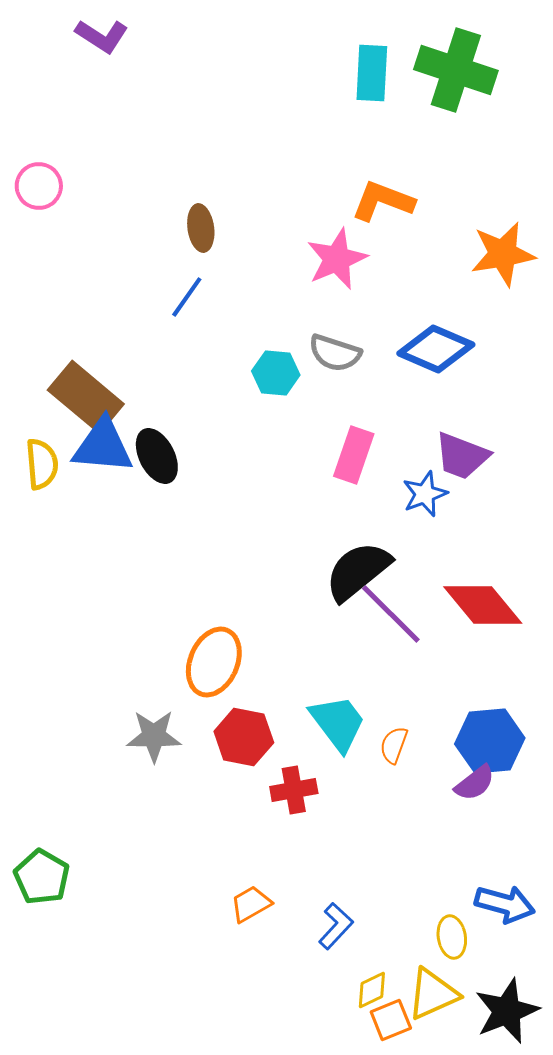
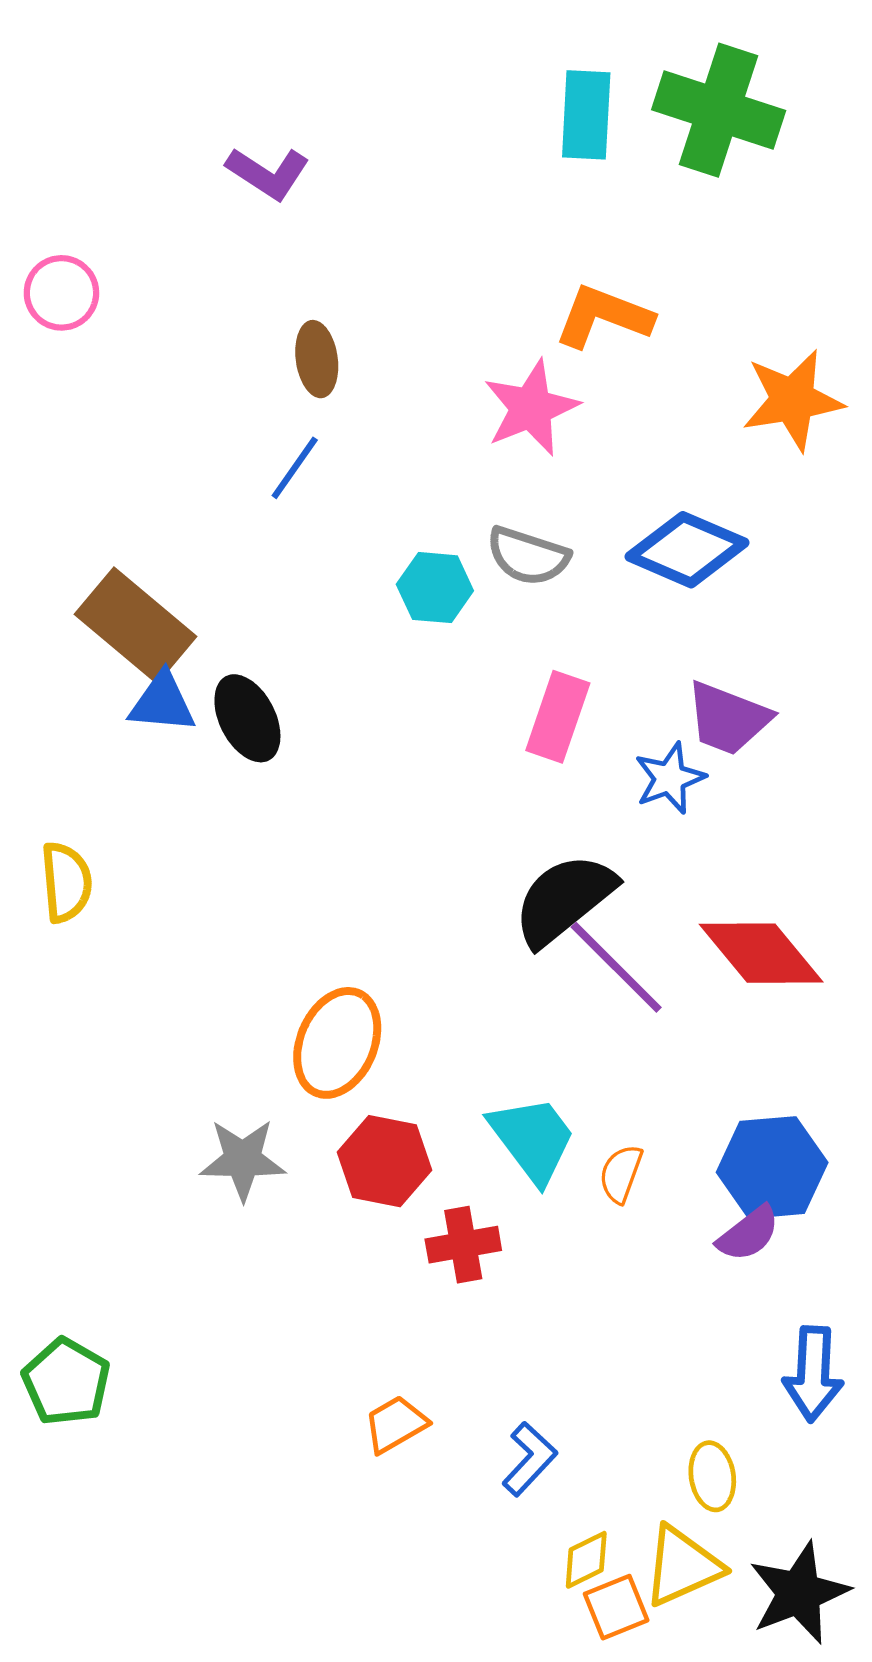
purple L-shape: (102, 36) -> (268, 173), moved
blue triangle: (103, 446) -> (162, 703), size x0.7
yellow semicircle: (42, 464) -> (66, 882), moved
blue arrow: (505, 904) -> (813, 1374), moved, turned 78

